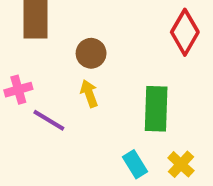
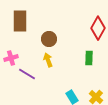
green rectangle: (156, 109) -> (89, 58), moved, size x0.6

